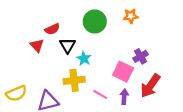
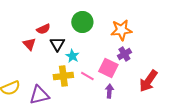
orange star: (131, 16) -> (121, 30), moved, size x1.5
red arrow: (150, 86) -> (148, 81), moved
pink line: (100, 94) -> (87, 76), moved

